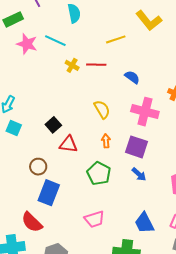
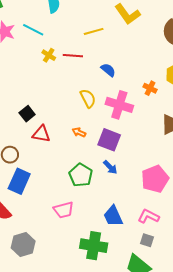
yellow semicircle: (102, 109) -> (88, 98), moved
orange arrow: (106, 141) -> (79, 132), turned -64
green pentagon: (99, 173) -> (81, 175), moved

